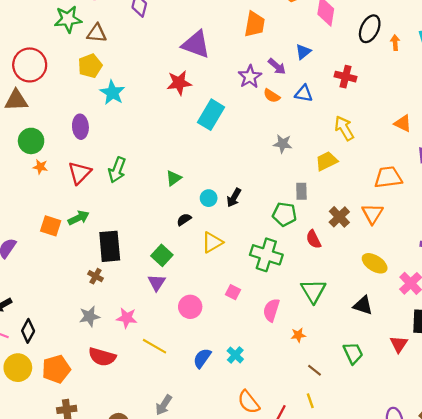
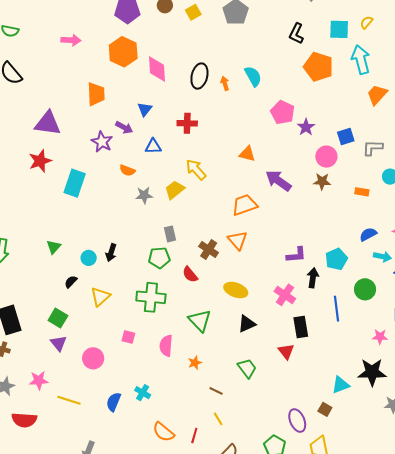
orange semicircle: (272, 96) -> (127, 170), moved
yellow trapezoid: (327, 161) -> (175, 190), moved
yellow ellipse: (375, 263) -> (236, 290), moved
black triangle: (363, 305) -> (247, 324), turned -30

